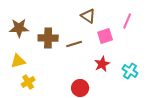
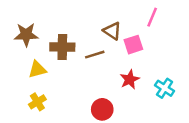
brown triangle: (88, 16) -> (112, 31), moved
pink line: (127, 21) -> (152, 17), moved
yellow triangle: (18, 61) -> (37, 69), moved

